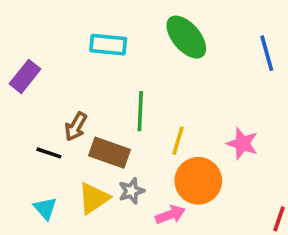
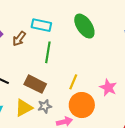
green line: (140, 111) -> (48, 52), moved
brown arrow: (76, 127) -> (19, 39), moved

